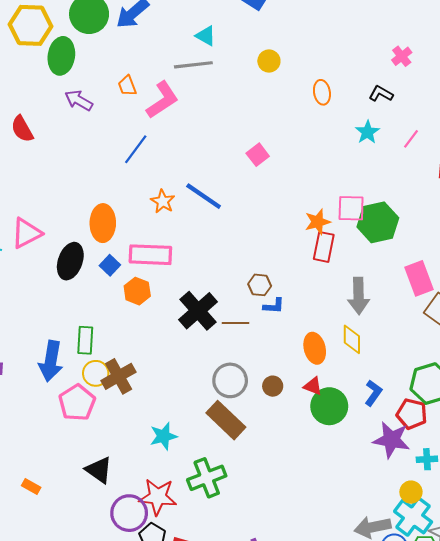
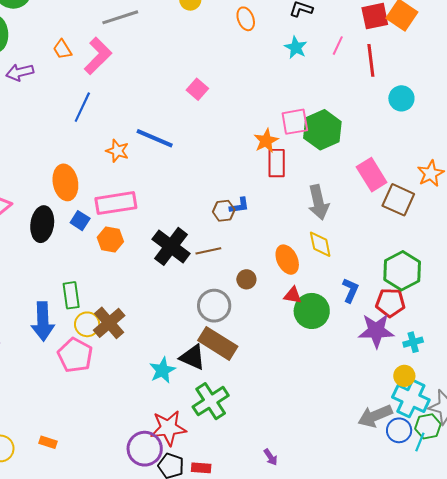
purple arrow: (79, 100) -> (20, 72), turned -32
blue L-shape: (274, 306) -> (239, 206), moved
brown circle: (273, 386) -> (246, 279), moved
black triangle: (99, 470) -> (193, 357), moved

